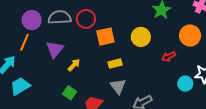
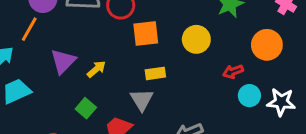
purple triangle: (55, 49) -> (63, 61), moved
cyan circle: (185, 84) -> (249, 96), moved
gray triangle: (118, 86) -> (142, 100), moved

